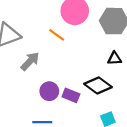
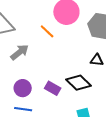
purple circle: (49, 91) -> (23, 88), moved

